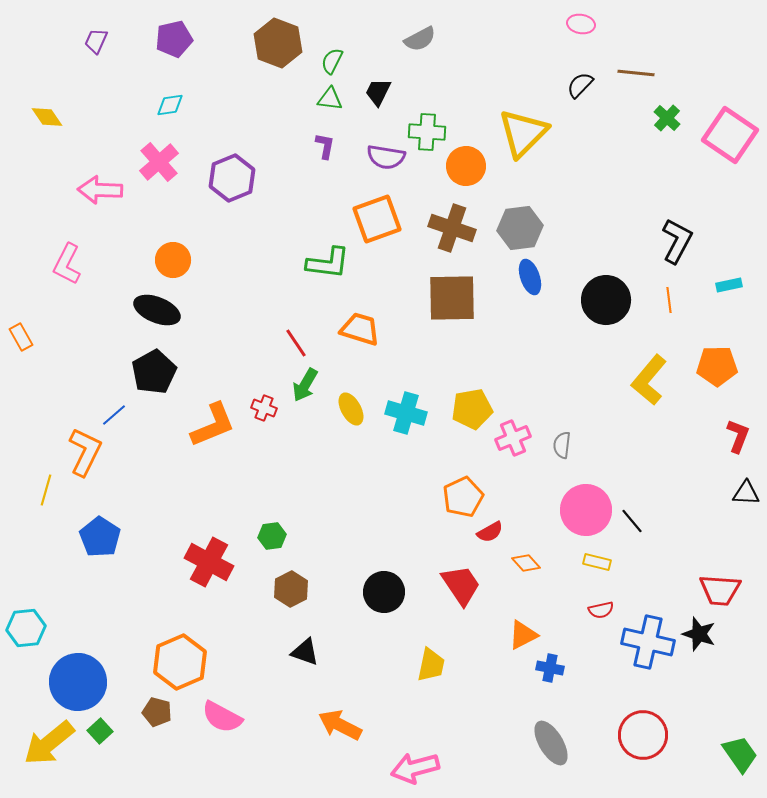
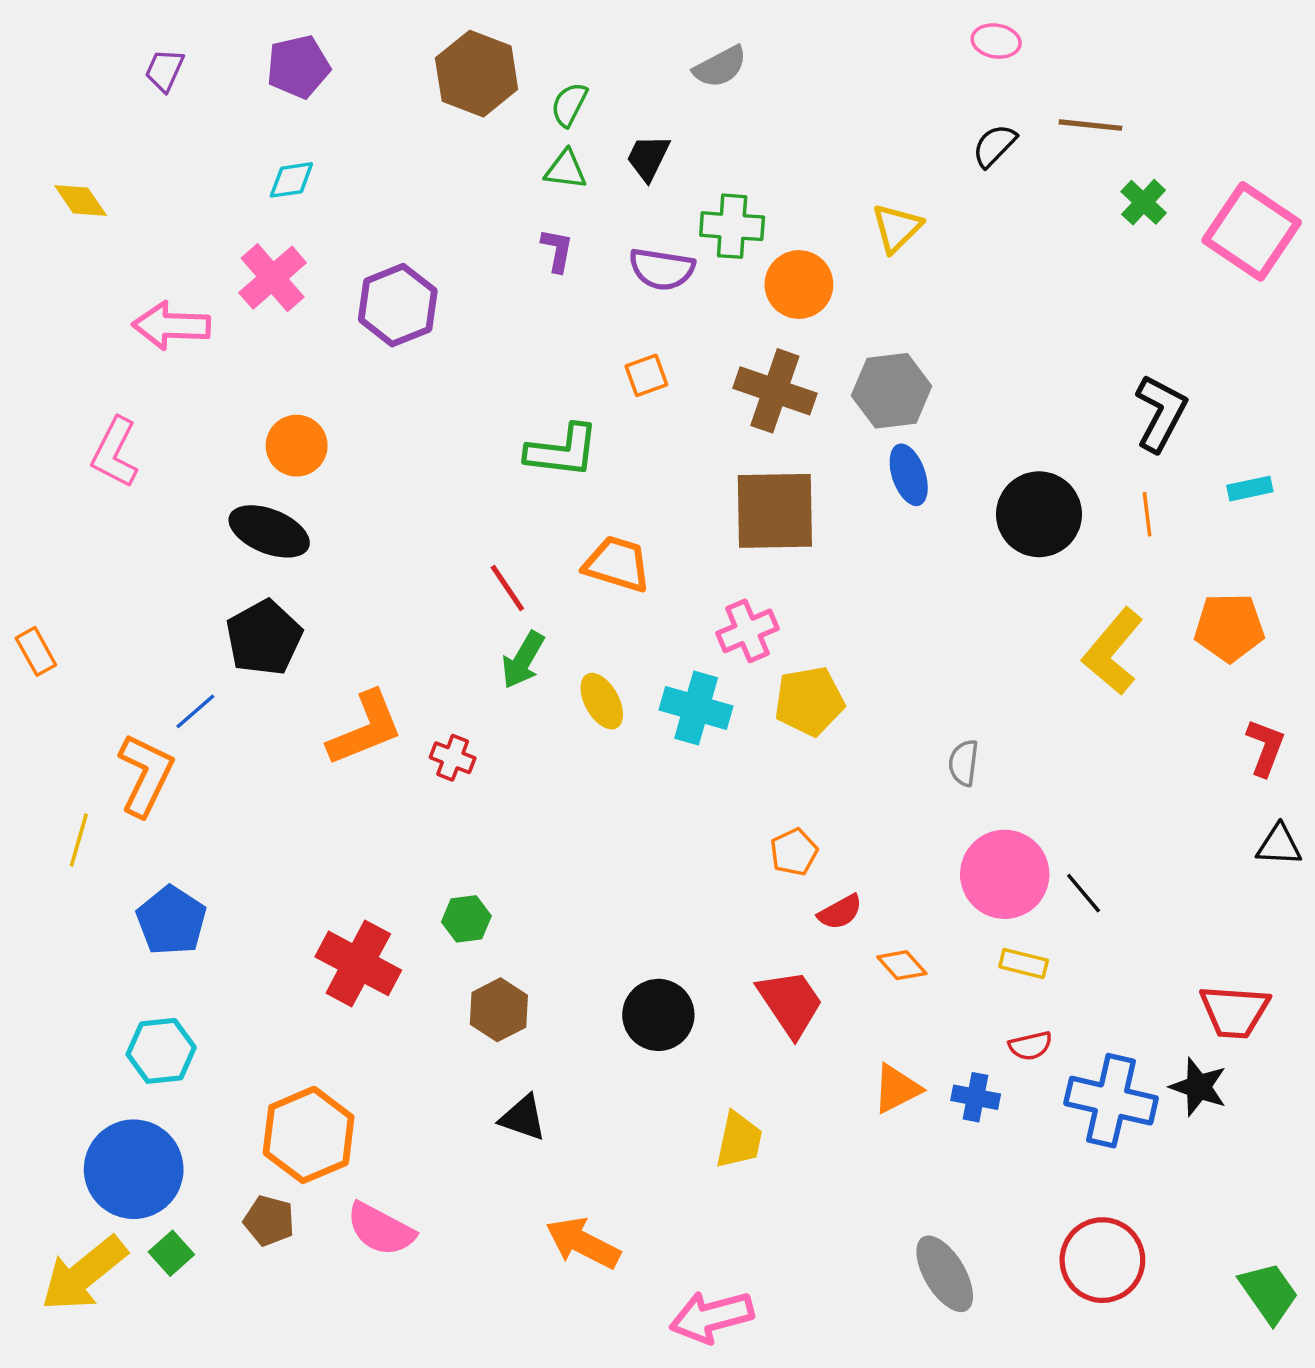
yellow triangle: (523, 133) -> (897, 228), size x0.6
orange square: (377, 219) -> (646, 375), size x0.5
orange rectangle: (21, 337) -> (36, 651), moved
red cross: (264, 408) -> (453, 758), moved
pink cross: (513, 438) -> (748, 631), moved
orange pentagon: (463, 497) -> (794, 852), size x0.7
cyan hexagon: (26, 628) -> (161, 1051), moved
blue cross: (550, 668) -> (976, 1097), moved

